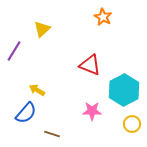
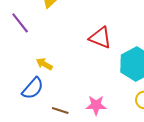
purple line: (14, 51) -> (20, 23), turned -70
pink star: (92, 111) -> (96, 105), moved

